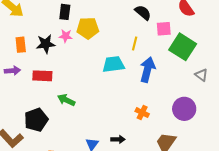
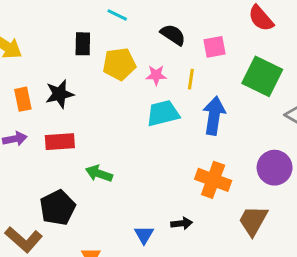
black semicircle: (143, 13) -> (173, 35), moved
pink square: (164, 29) -> (215, 47), moved
pink star: (66, 36) -> (156, 75), moved
orange cross: (142, 113) -> (213, 180), size x1.6

